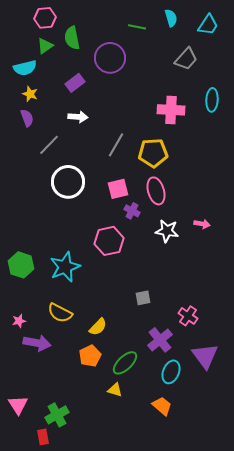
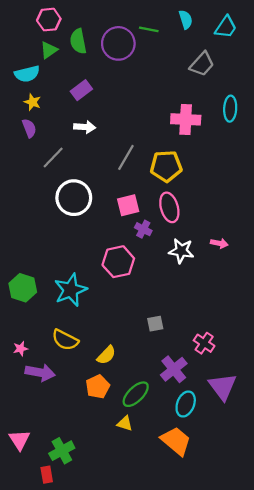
purple circle: (110, 58) -> (118, 43), moved
orange trapezoid: (162, 406) -> (176, 441), size x1.4

